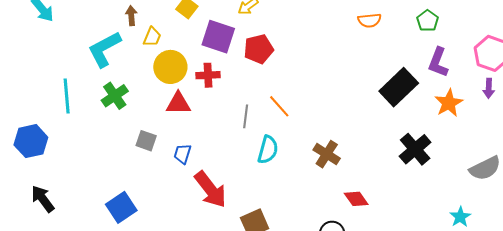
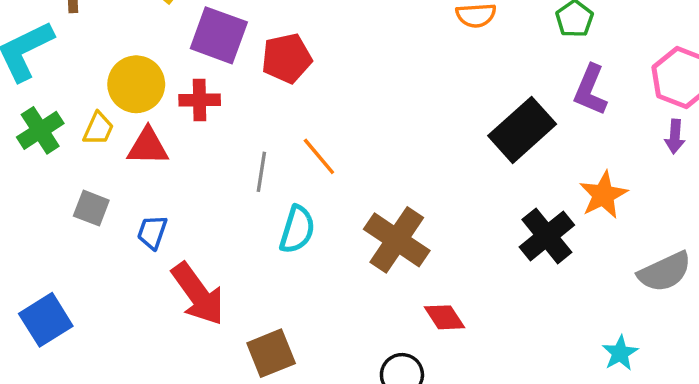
yellow trapezoid: (152, 37) -> (98, 129), moved
orange star: (449, 103) -> (603, 195), moved
brown cross: (327, 154) -> (397, 240), size x1.4

